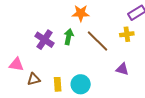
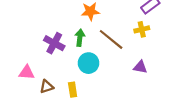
cyan circle: (81, 84) -> (89, 63), moved

